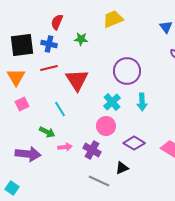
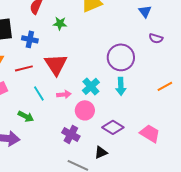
blue cross: (49, 44) -> (30, 39), moved
red line: (49, 68) -> (24, 68), moved
purple circle: (127, 71) -> (121, 57), moved
pink arrow: (65, 147) -> (64, 94), moved

